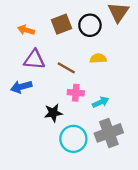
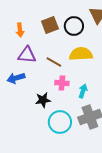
orange arrow: (26, 30) -> (20, 30), turned -112
yellow semicircle: (98, 58) -> (81, 54), size x1.6
cyan arrow: (101, 102) -> (83, 91), turned -48

